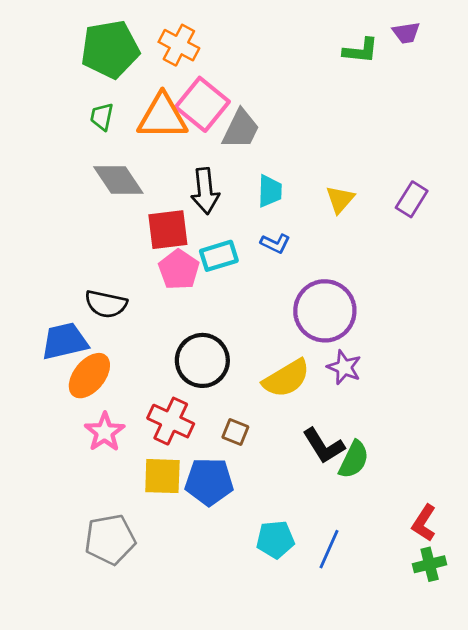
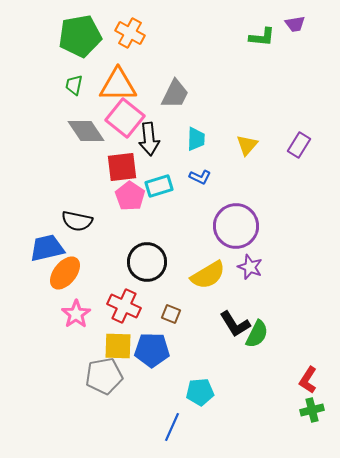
pink square: (202, 104) -> (125, 118), moved
gray pentagon: (110, 539) -> (104, 376), moved
blue line: (329, 549) -> (172, 427), moved

